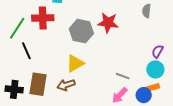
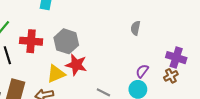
red cross: (43, 18) -> (31, 41), moved
red star: (108, 23) -> (76, 65), moved

